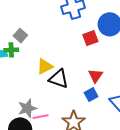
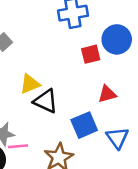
red triangle: (96, 76) -> (107, 94), moved, turned 35
blue square: (91, 95) -> (84, 125), size x1.5

